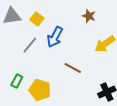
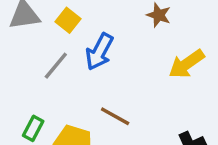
brown line: (73, 68) -> (115, 116), moved

